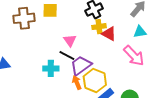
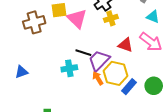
cyan triangle: (140, 32) -> (153, 17), turned 40
red triangle: (109, 34) -> (125, 45), moved
pink triangle: (70, 40) -> (77, 19), moved, size x1.5

